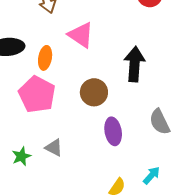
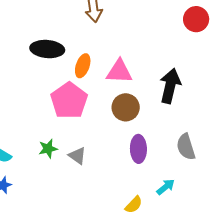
pink triangle: (81, 35) -> (119, 72), moved, turned -40
green star: (21, 156) -> (48, 149), moved
cyan arrow: (152, 175) -> (166, 187), moved

